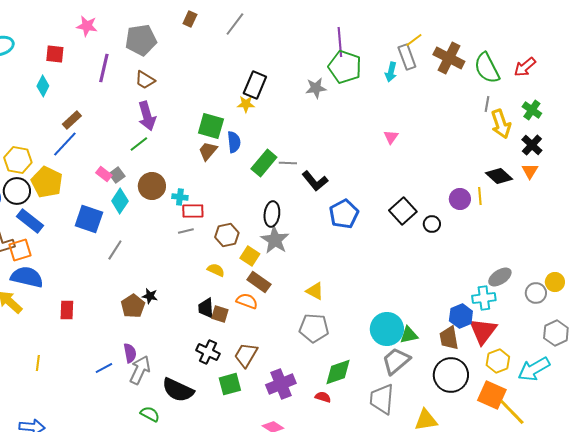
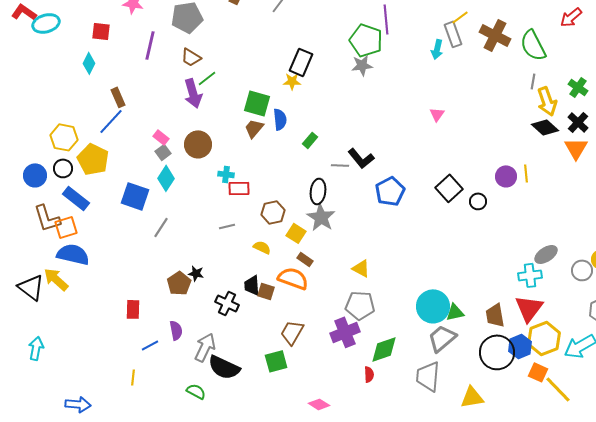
green pentagon: (345, 67) -> (366, 40), moved
red arrow: (525, 67) -> (571, 17), moved
brown rectangle: (72, 120) -> (118, 97), turned -72
green line: (139, 144) -> (207, 78), moved
green rectangle: (264, 163) -> (310, 140), size x0.6
gray line: (288, 163) -> (340, 165), moved
orange triangle: (530, 171) -> (576, 148), size x1.4
pink rectangle: (104, 174) -> (161, 137), moved
black diamond: (499, 176) -> (545, 127), moved
brown circle: (152, 186) -> (198, 144), moved
black circle: (17, 191) -> (63, 168), size x0.7
gray line: (186, 231) -> (227, 226), moved
brown rectangle: (259, 282) -> (305, 259), size x0.7
orange semicircle: (247, 301) -> (293, 278), size x1.4
red rectangle: (67, 310) -> (133, 309), moved
blue hexagon: (461, 316) -> (520, 346), moved
black cross: (208, 352) -> (227, 303), moved
yellow hexagon: (498, 361) -> (544, 338), size x1.4
yellow line: (38, 363) -> (133, 377), moved
gray arrow: (140, 370) -> (205, 347), moved
purple cross: (281, 384) -> (345, 332), moved
orange square: (492, 395) -> (538, 372), size x0.7
red semicircle: (323, 397) -> (369, 374), turned 70

